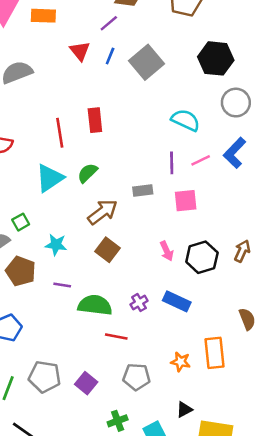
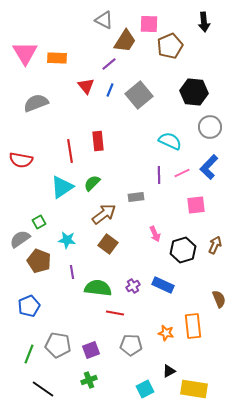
pink square: (186, 201) -> (196, 205), moved
pink arrow: (167, 251) -> (155, 234), moved
purple line: (62, 285) -> (72, 272), turned 72
purple square: (86, 383) -> (91, 350), turned 30
green cross: (118, 421) -> (89, 380), moved

